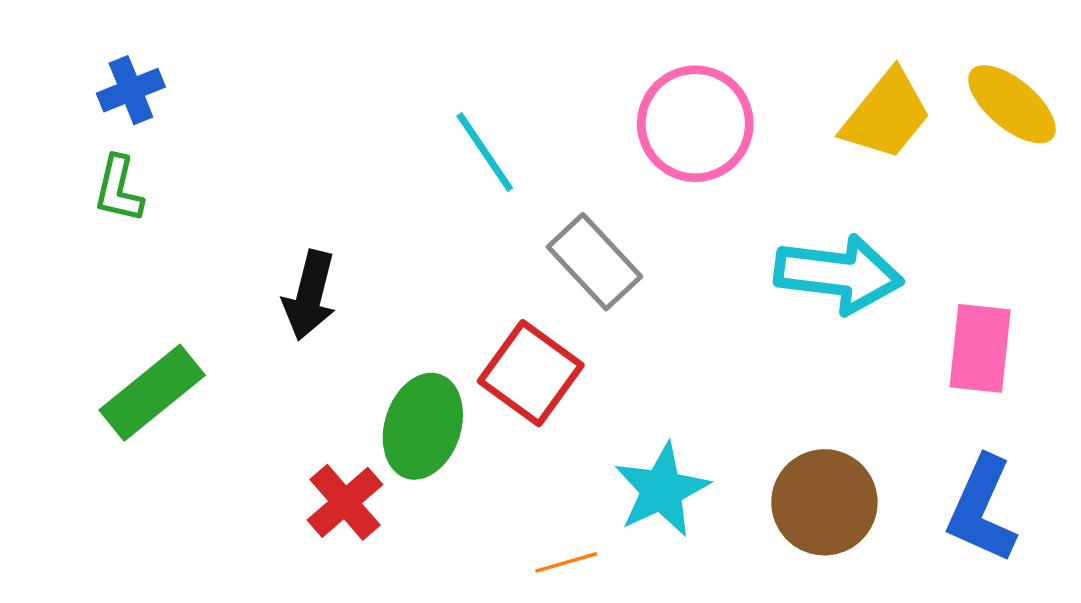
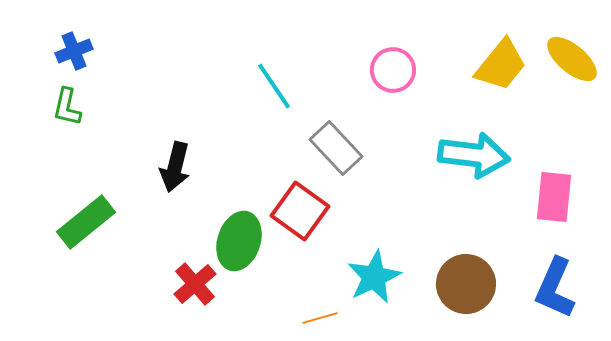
pink circle: (695, 124) -> (393, 70), size x0.7

